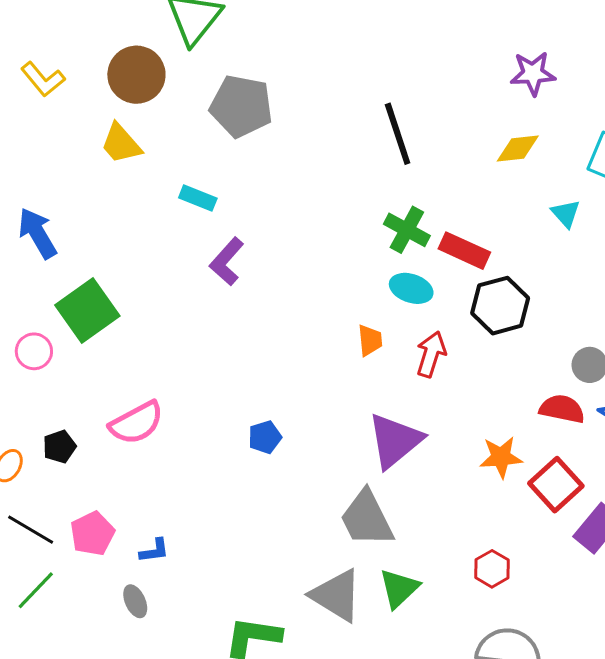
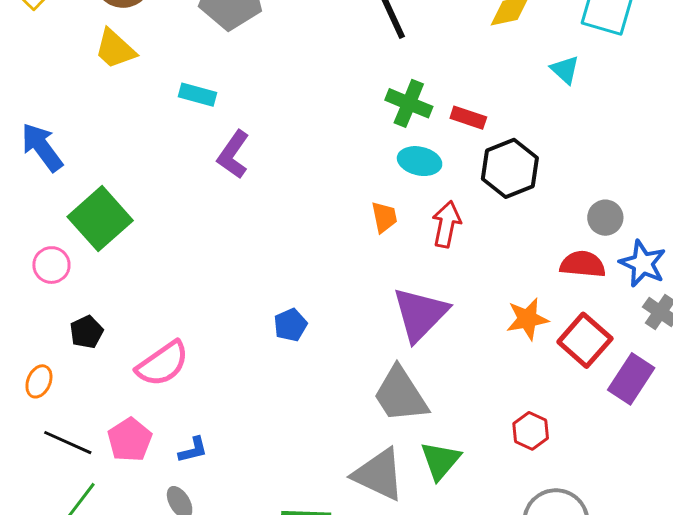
red rectangle: (464, 251) -> (468, 118), size x0.7
pink semicircle: (137, 423) -> (162, 364), moved
black pentagon: (59, 447) -> (86, 332), moved

